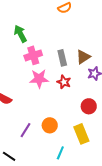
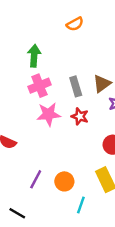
green arrow: (20, 34) -> (34, 56), moved, turned 36
orange circle: (50, 125) -> (64, 181), moved

